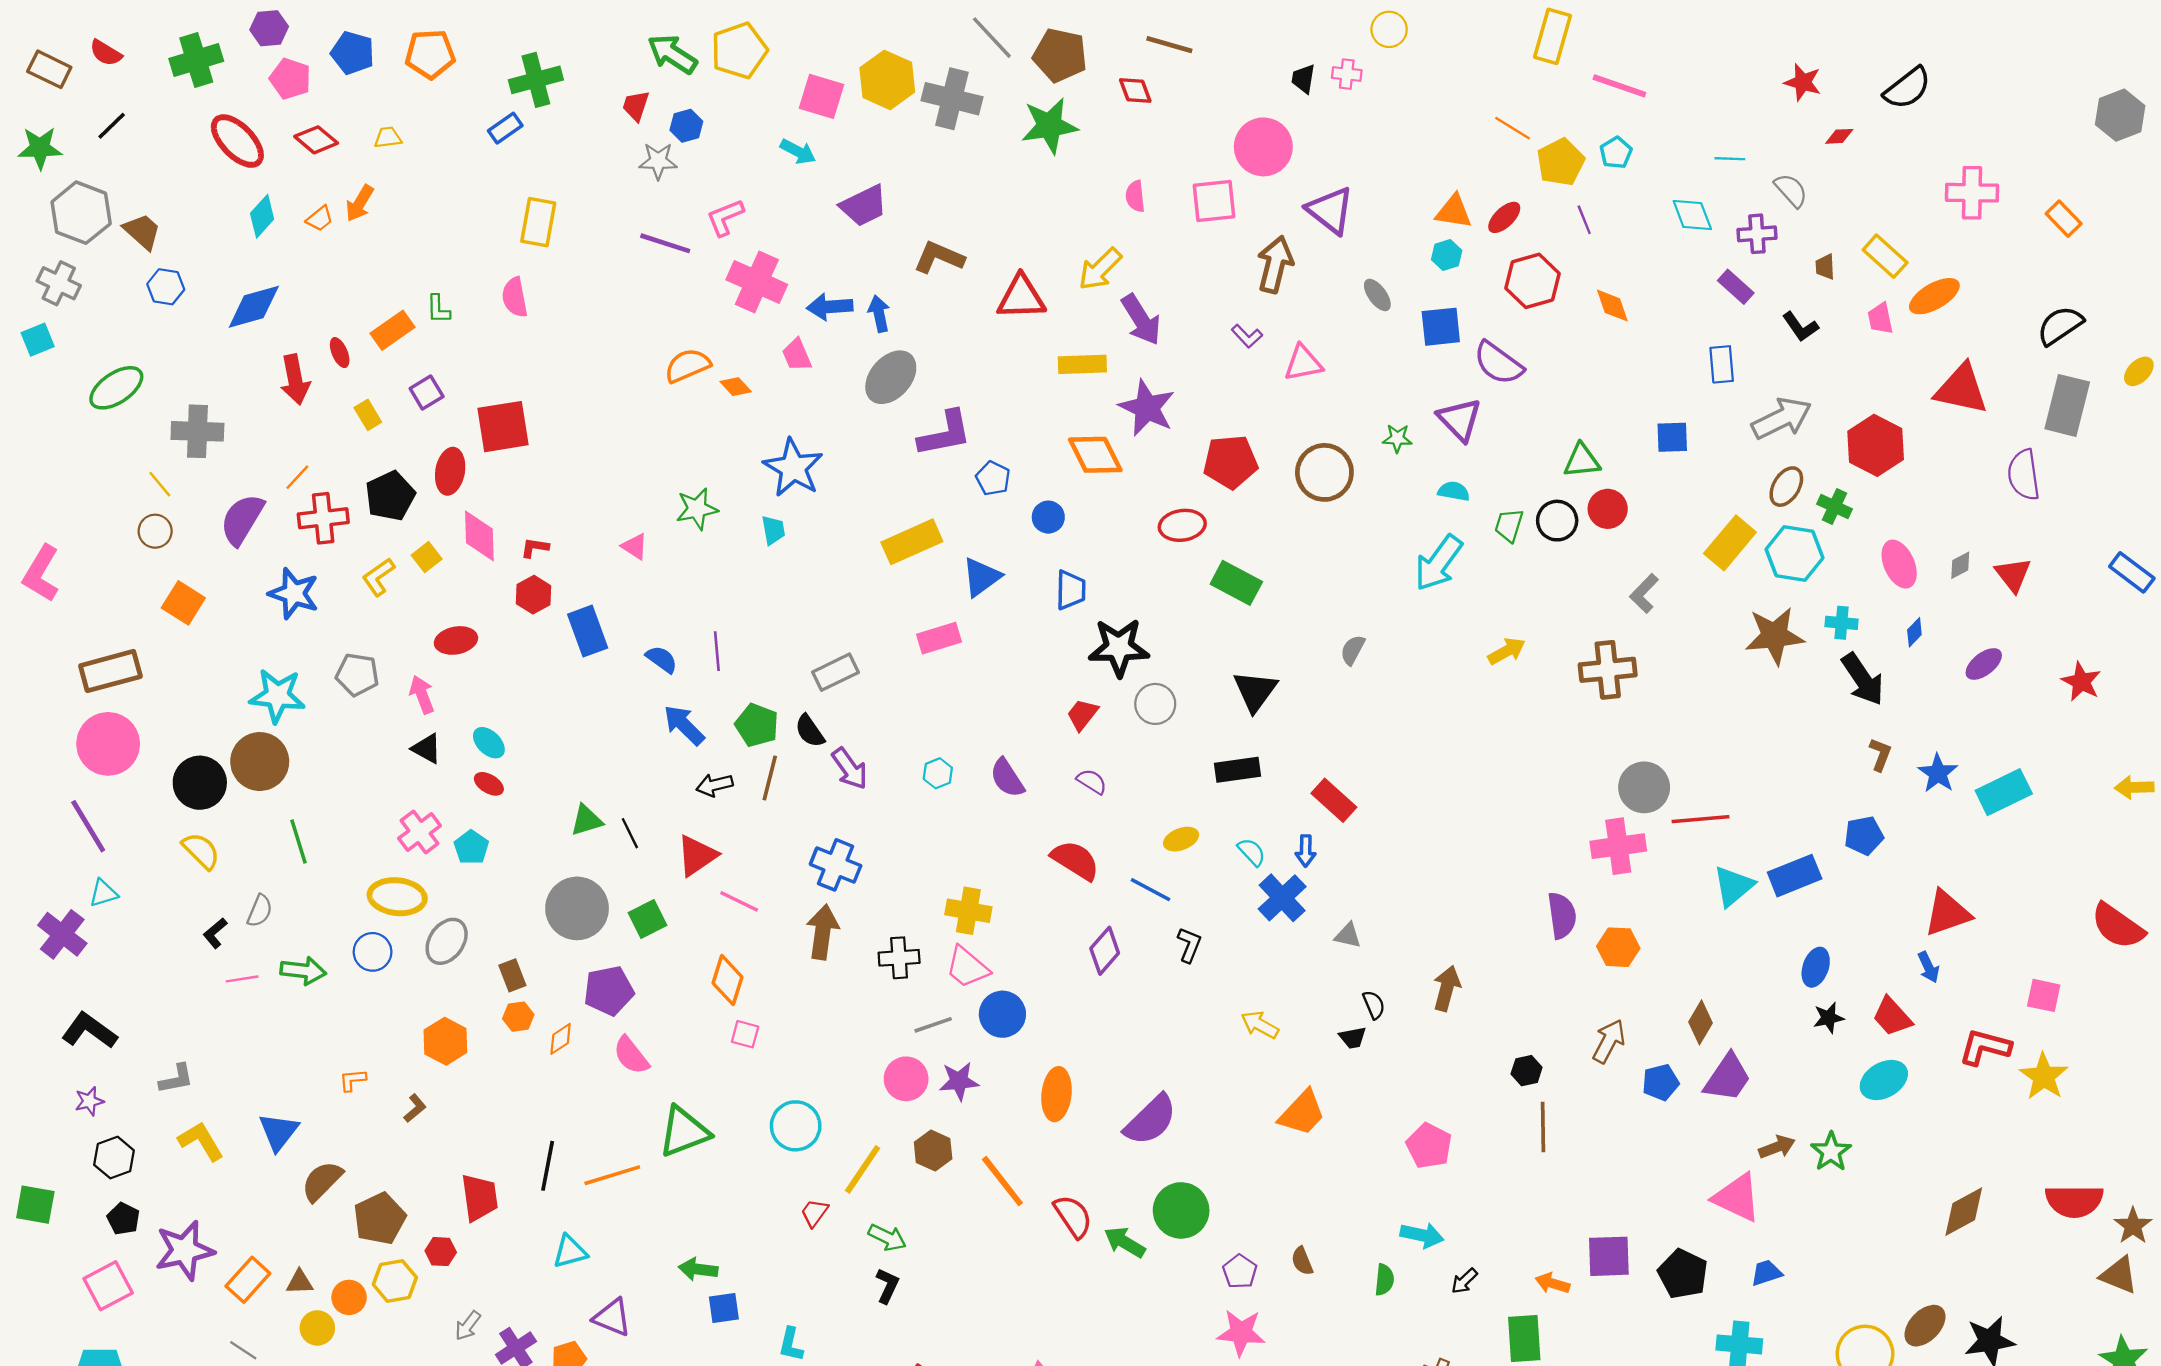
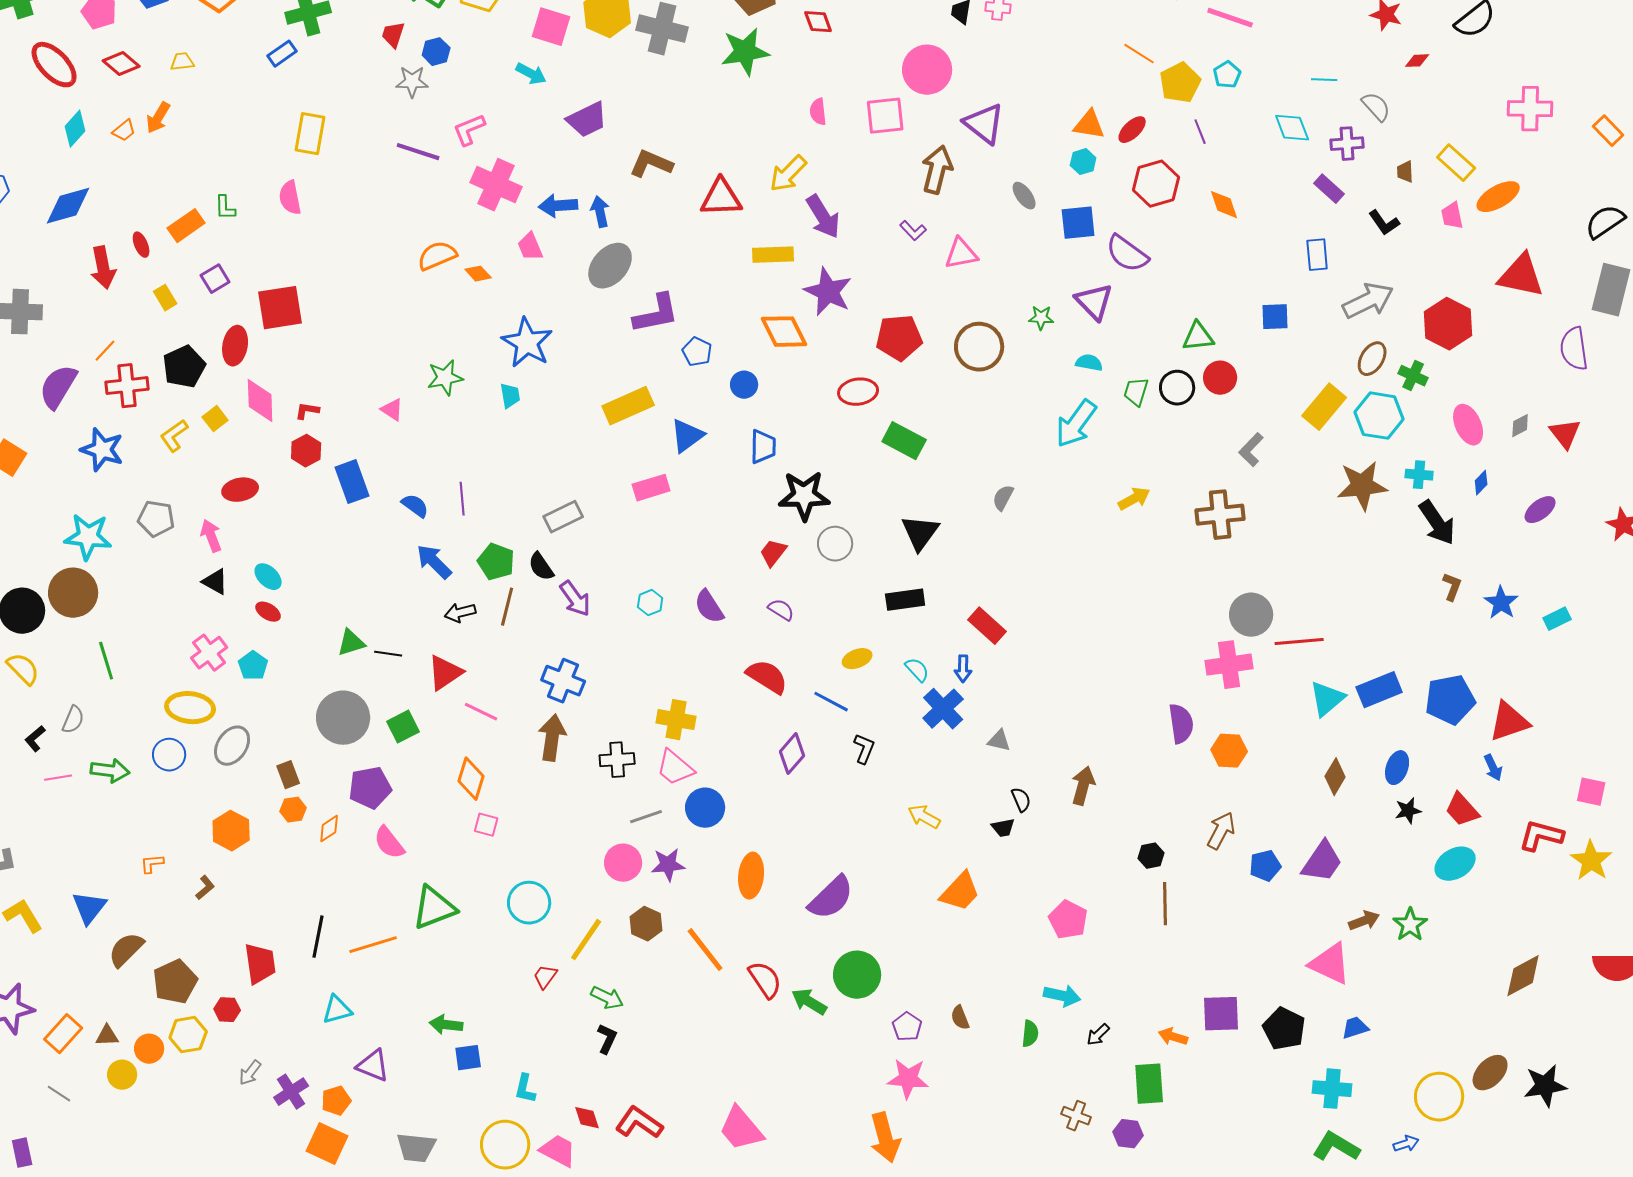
cyan rectangle: (2004, 792) -> (1557, 619), size x0.6
black line: (630, 833) -> (388, 654), turned -56
blue pentagon: (1864, 836) -> (1450, 700), moved, size x1.5
brown diamond: (1701, 1022) -> (1335, 777), moved

